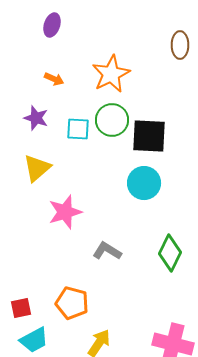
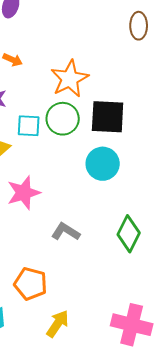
orange star: (111, 74) -> (70, 79), moved
green circle: (112, 120) -> (63, 119), moved
cyan square: (78, 129) -> (29, 126), moved

